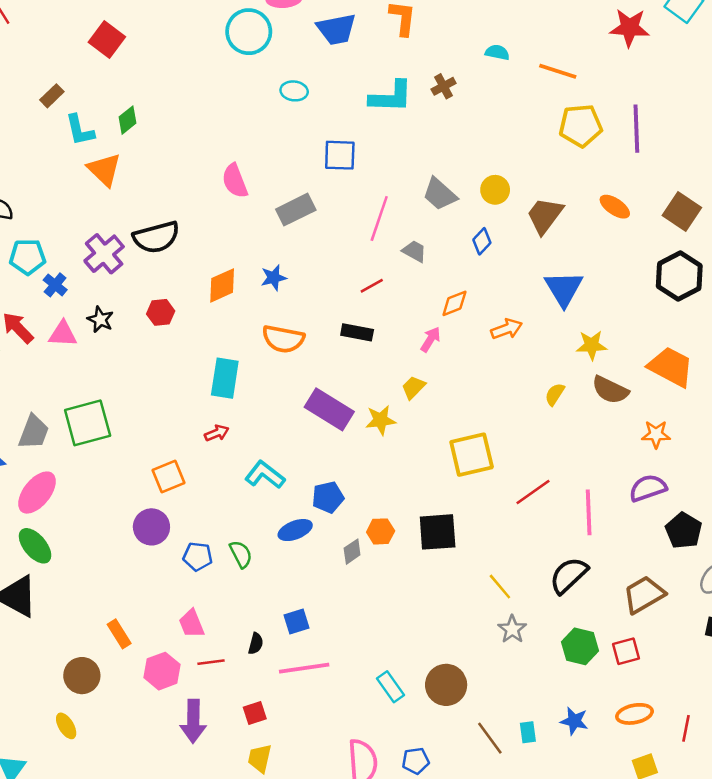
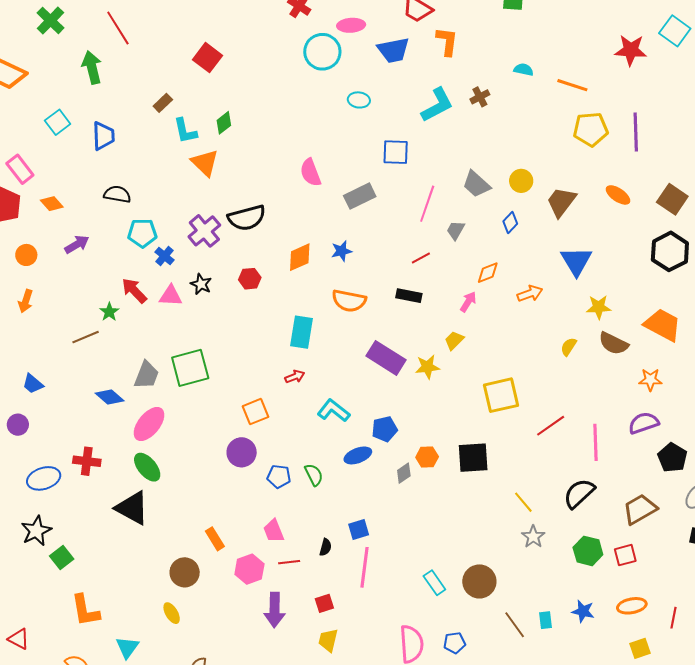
cyan L-shape: (391, 97) -> (437, 105), turned -30
gray trapezoid: (414, 251) -> (456, 230), turned -90
pink line: (304, 668) -> (365, 567), turned -75

